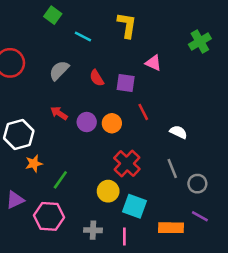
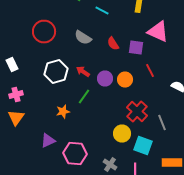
pink triangle: (153, 63) -> (158, 32), size x1.6
gray semicircle: (59, 70) -> (83, 38), turned -102
white hexagon: (19, 135) -> (56, 72), moved
gray line: (172, 169) -> (162, 122), moved
green line: (60, 180) -> (84, 96), moved
gray cross: (93, 230) -> (110, 164), turned 32

